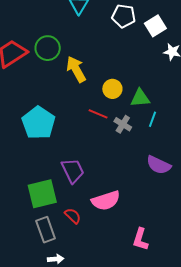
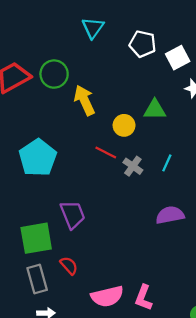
green triangle: (140, 98) -> (155, 110), moved
purple semicircle: (159, 165) -> (170, 215), turned 140
pink semicircle: (106, 201) -> (107, 296), moved

